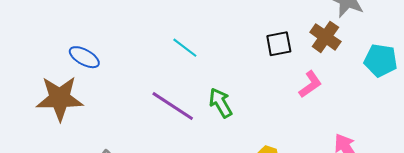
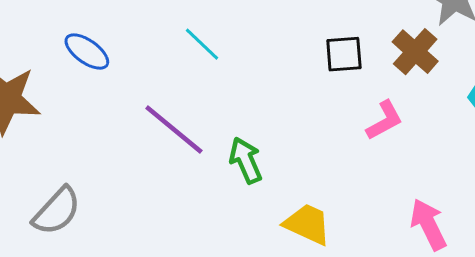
blue ellipse: (84, 57) -> (87, 52), moved
green arrow: (221, 103) -> (246, 160), moved

